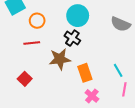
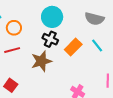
cyan line: (118, 70) -> (97, 46), moved
orange rectangle: (85, 73) -> (73, 47), moved, turned 72

